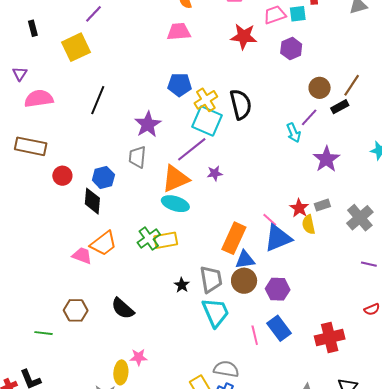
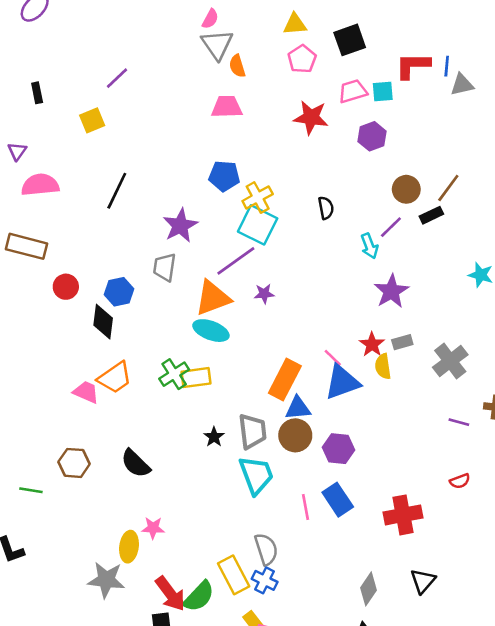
yellow square: (76, 47) -> (92, 120), size x0.7
black semicircle: (241, 104) -> (326, 208), moved, size x0.6
purple star: (326, 159) -> (391, 291), moved
gray semicircle: (226, 369) -> (266, 549), turned 60

